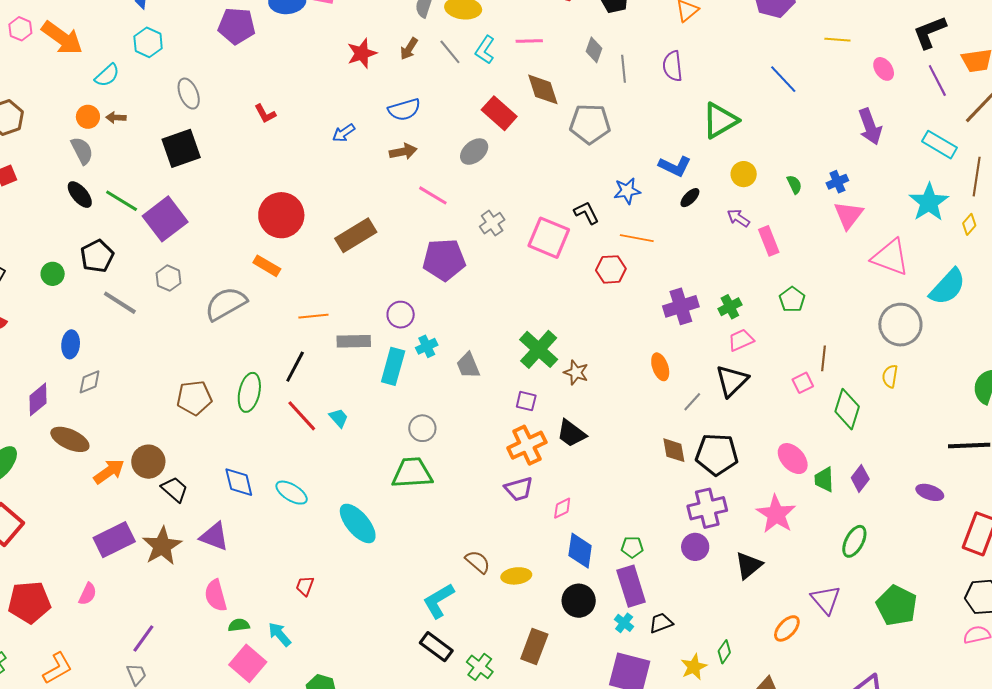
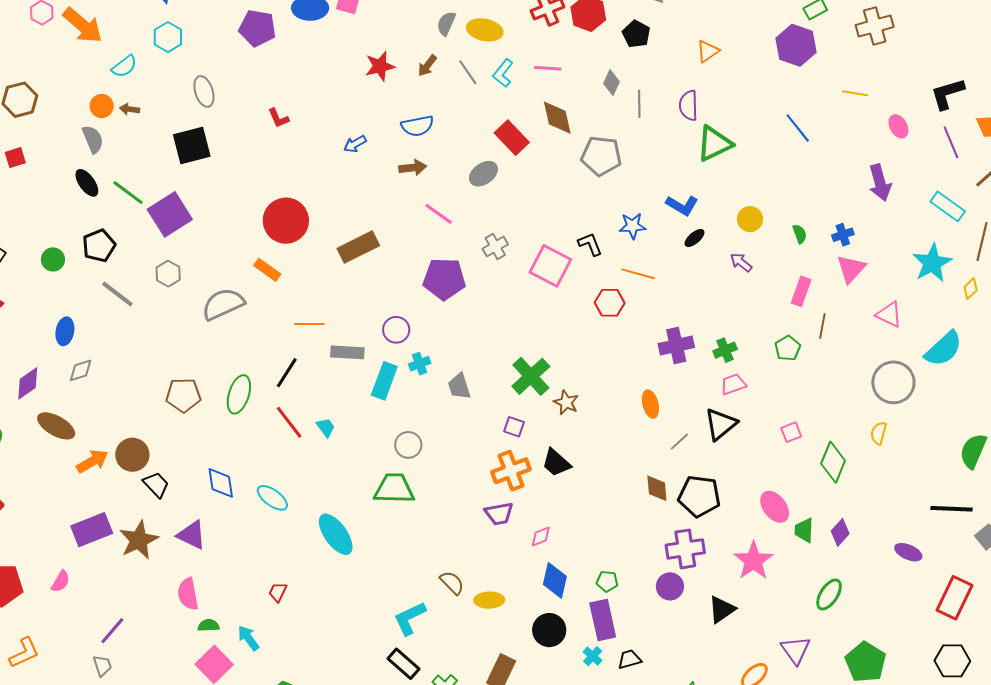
green triangle: (720, 120) -> (714, 144), moved
pink rectangle: (769, 241) -> (801, 291), moved, turned 36
pink triangle: (890, 257) -> (889, 314), size x0.7
brown line: (823, 358) -> (822, 326), moved

